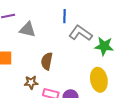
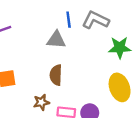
gray triangle: (28, 30) -> (56, 40), moved
gray L-shape: (81, 33) -> (96, 20), moved

